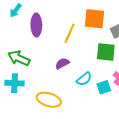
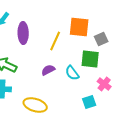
cyan semicircle: (84, 79) -> (72, 73), moved, turned 91
cyan square: (104, 87) -> (89, 102), moved

